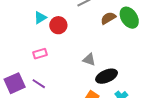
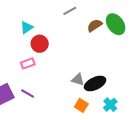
red circle: (58, 25) -> (40, 44), moved
gray triangle: (89, 60) -> (78, 80), moved

